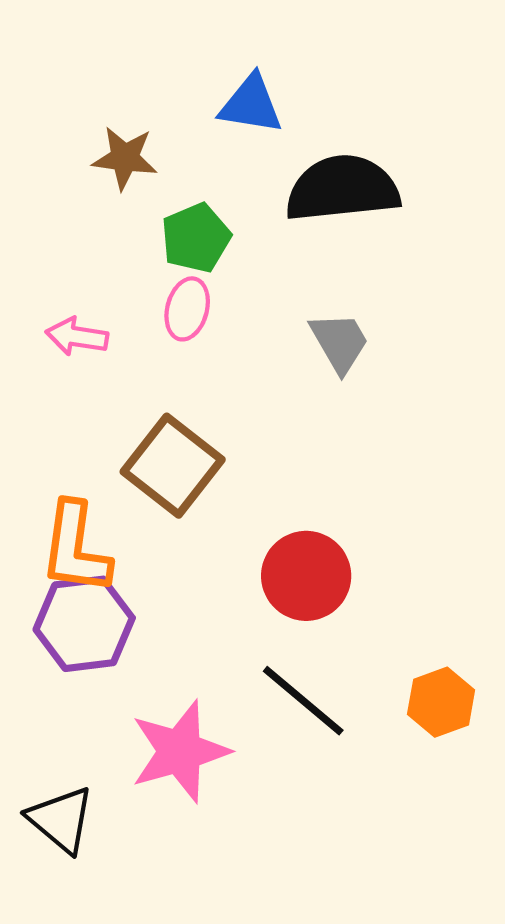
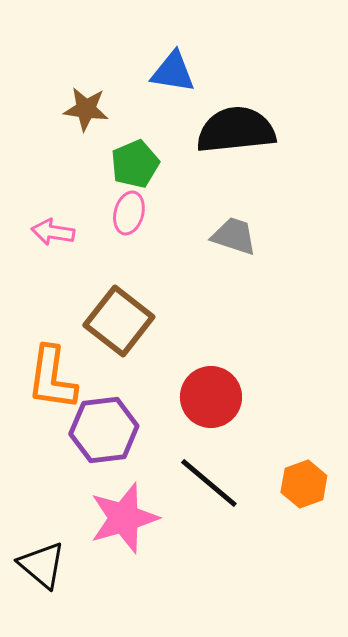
gray trapezoid: (339, 342) -> (234, 236), turned -42
purple hexagon: (84, 624) -> (104, 430), moved

